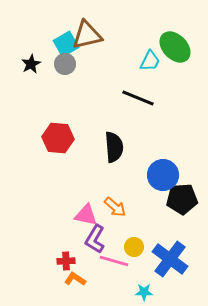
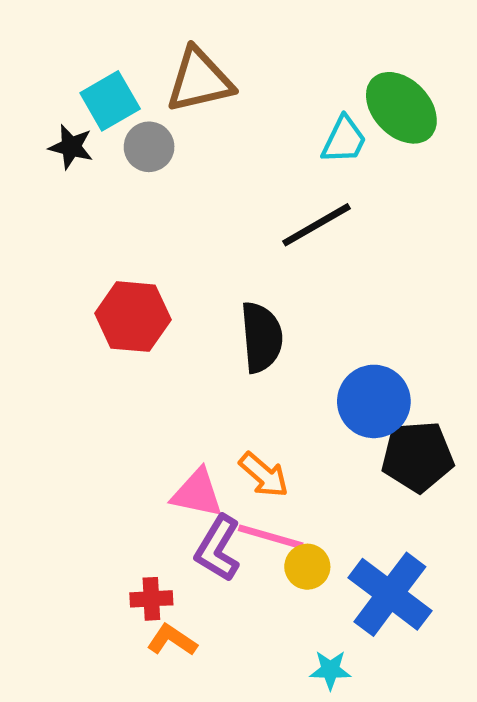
cyan square: (66, 44) -> (110, 101), moved
black star: (31, 64) -> (71, 147), turned -30
black line: (138, 98) -> (317, 225), turned -52
pink line: (114, 261) -> (271, 537), moved

